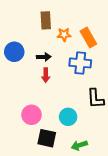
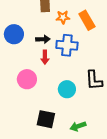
blue cross: (80, 63) -> (67, 45), moved
pink circle: (31, 115) -> (27, 79), moved
cyan circle: (68, 117) -> (67, 89), moved

